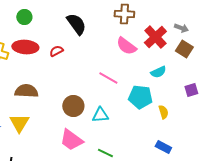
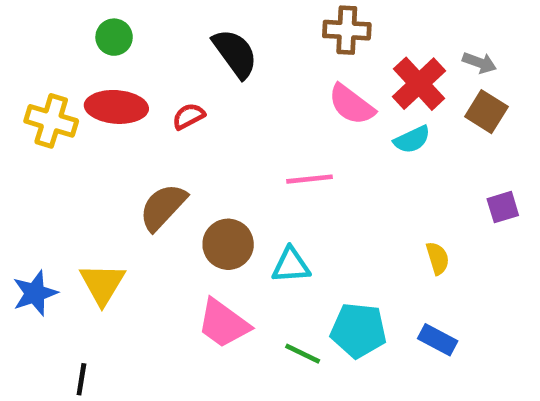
cyan semicircle: (158, 72) -> (412, 140), moved
pink line: (108, 78) -> (310, 179), turned -36
brown semicircle: (26, 91) -> (163, 207), moved, turned -50
cyan pentagon: (140, 97) -> (358, 330), moved

